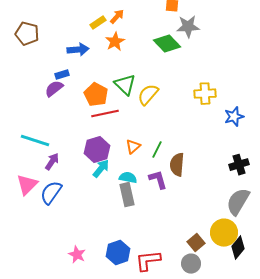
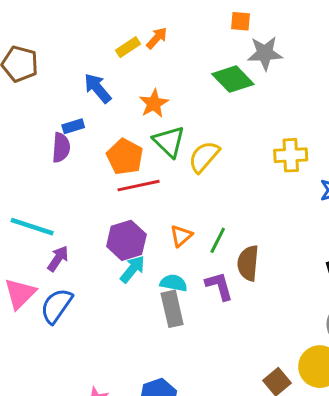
orange star: (115, 42) -> (154, 103), moved
blue arrow: (78, 50) -> (98, 88), turned -125
purple semicircle: (54, 89) -> (61, 148), turned 132

